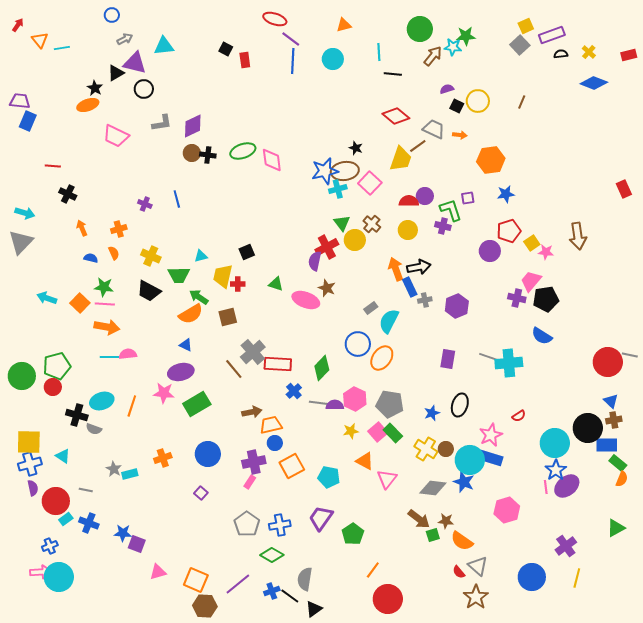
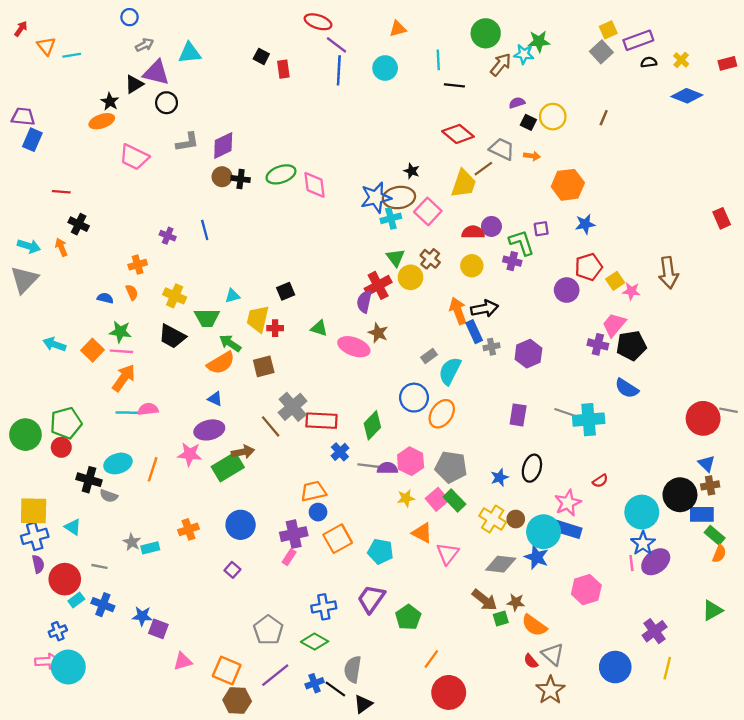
orange arrow: (82, 228) -> (61, 247), moved
orange arrow: (107, 327) -> (124, 378), turned -65
brown arrow: (252, 412) -> (243, 452), moved
gray pentagon: (247, 524) -> (268, 630), moved

